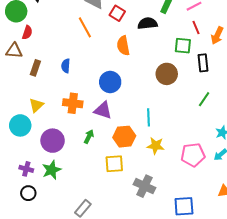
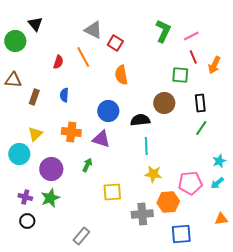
black semicircle: (148, 23) -> (140, 120), moved
red semicircle: (27, 32) -> (58, 62), moved
black rectangle: (203, 63) -> (200, 103), moved
orange hexagon: (124, 137) -> (168, 202), moved
gray cross: (144, 186) -> (142, 214), turned -30

